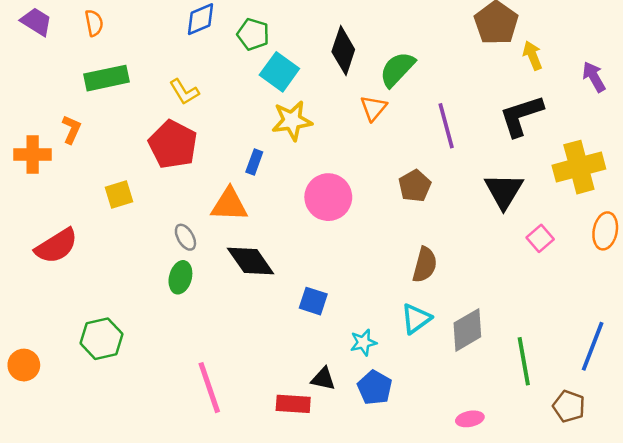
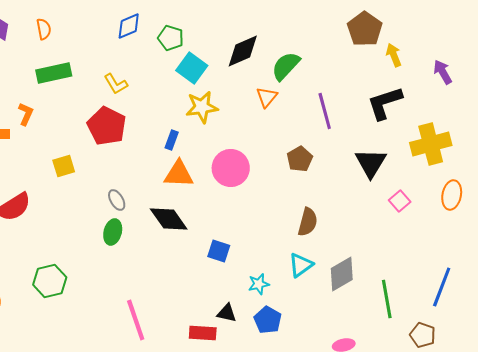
black diamond: (343, 51) -> (243, 51), turned 48
orange triangle: (229, 205) -> (179, 174), moved

